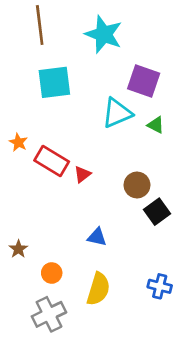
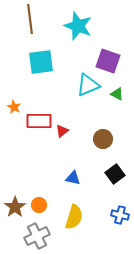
red rectangle: (52, 161) -> (39, 121), turned -30
black square: (157, 212) -> (115, 174), moved
brown star: (18, 249) -> (15, 207), moved, size x1.5

